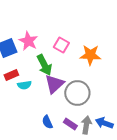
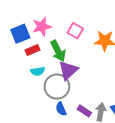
pink star: (28, 41) -> (42, 27), turned 30
red rectangle: (11, 75) -> (33, 50), moved
gray circle: (77, 93) -> (57, 87), moved

